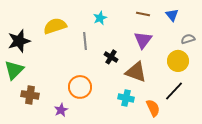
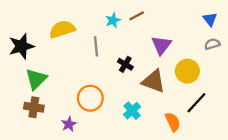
brown line: (143, 14) -> (137, 16), moved, turned -40
blue triangle: (172, 15) -> (210, 19), moved
yellow circle: (178, 61) -> (187, 71), moved
green triangle: (14, 70) -> (36, 79), moved
cyan cross: (126, 98) -> (132, 111), moved, turned 35

